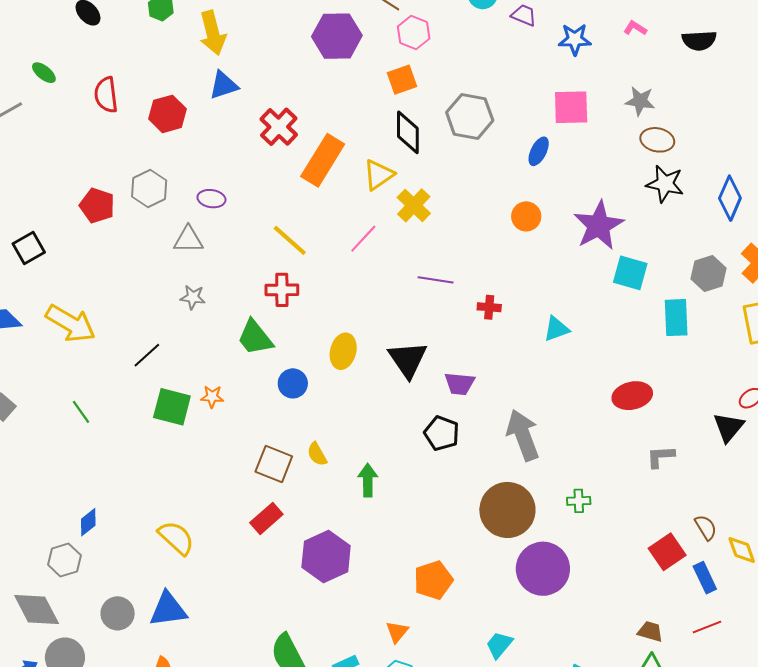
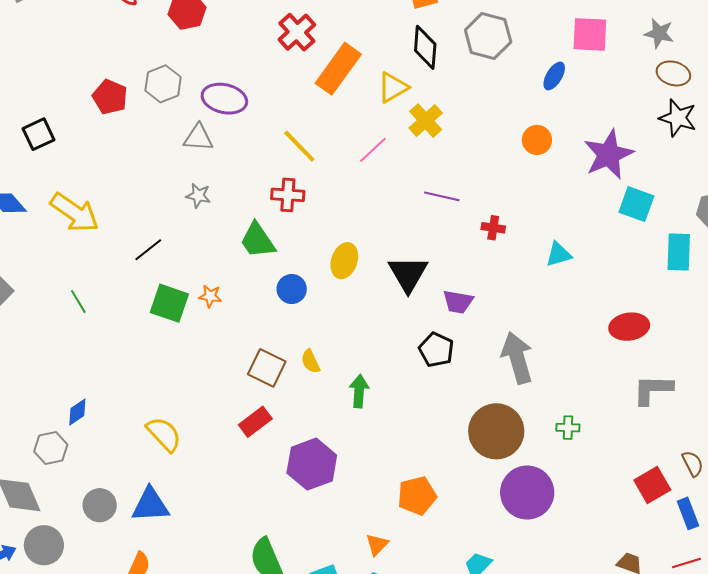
purple ellipse: (211, 199) -> (224, 99), size x1.6
gray L-shape: (660, 457) -> (653, 390), size x1.4

